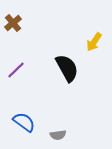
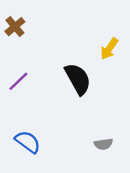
gray semicircle: (58, 135) -> (103, 144), moved

